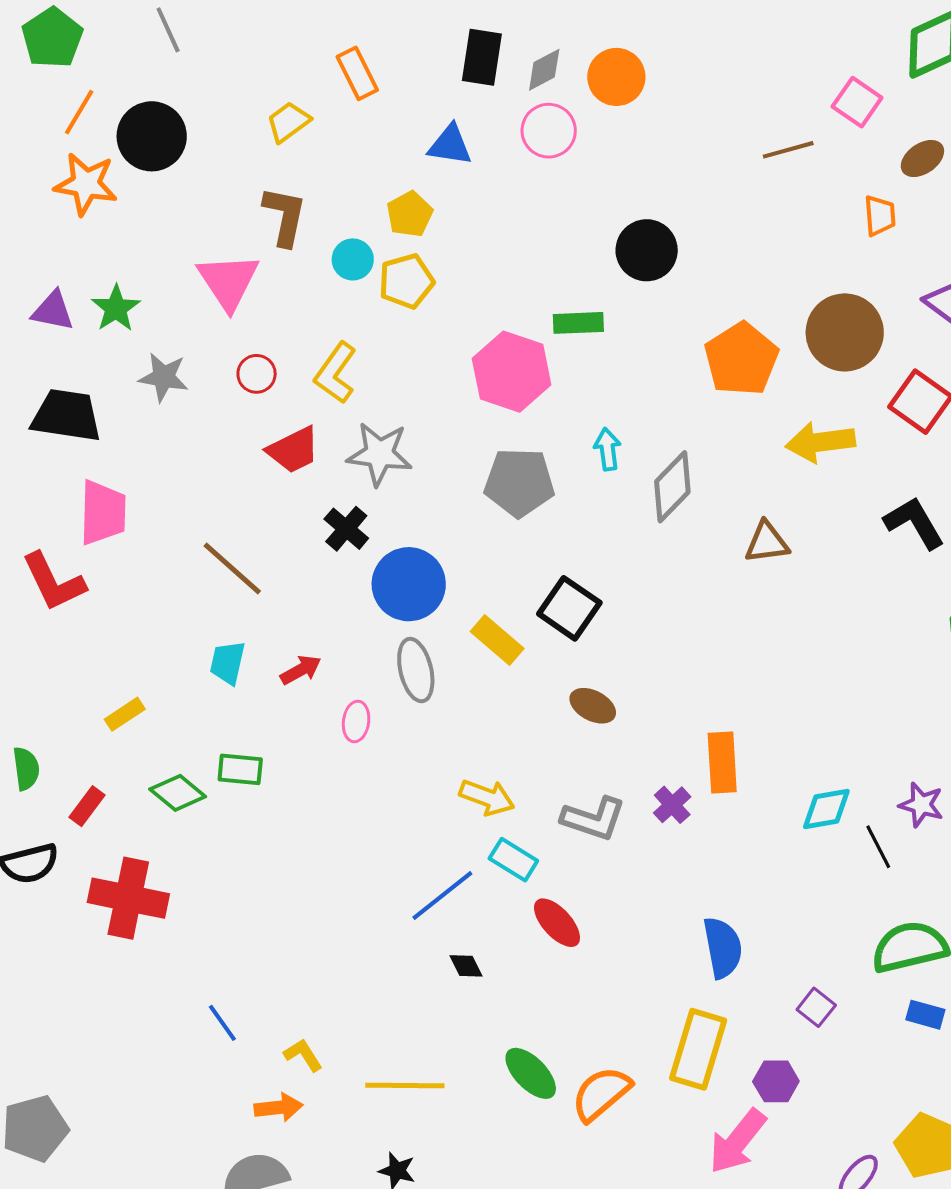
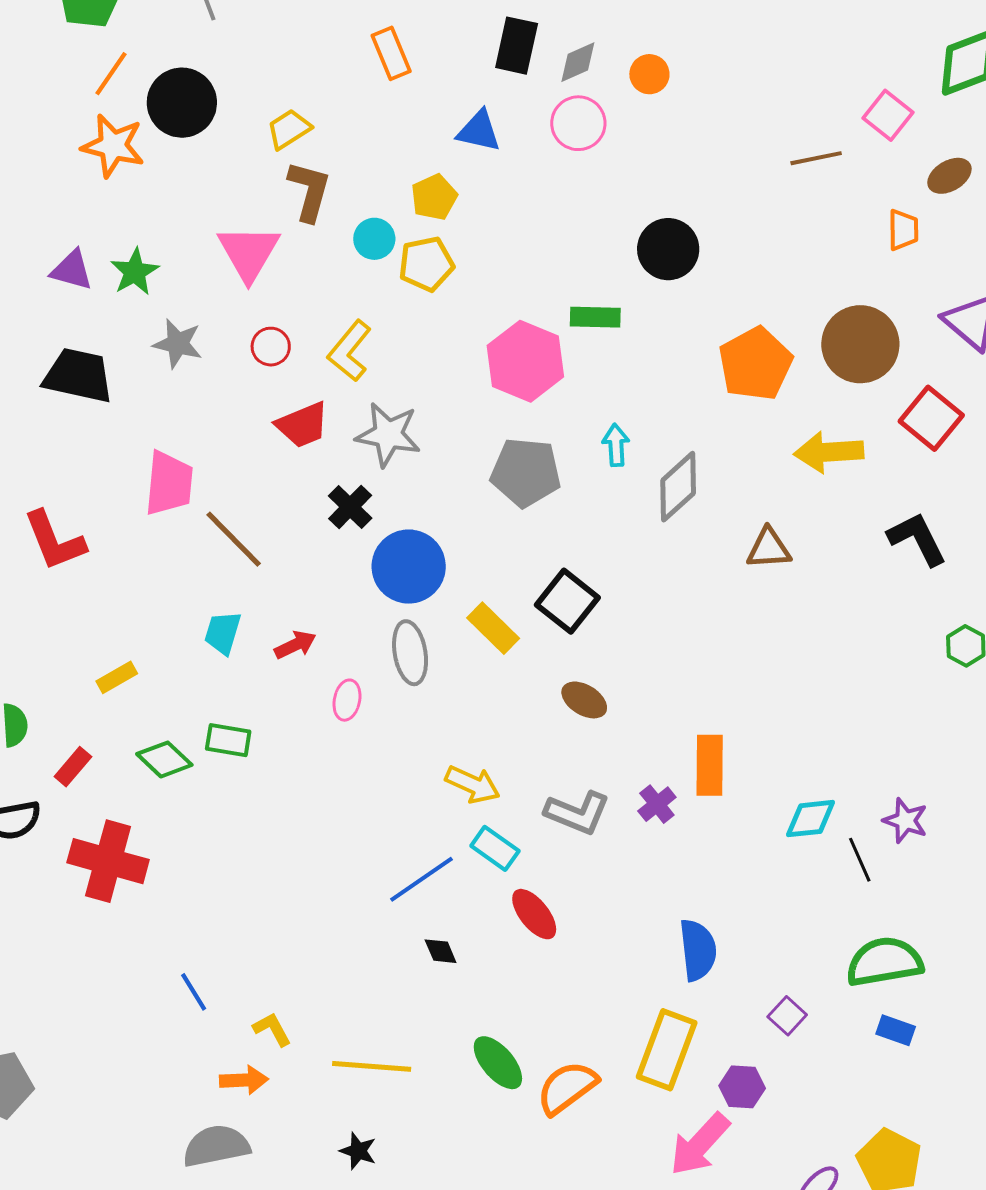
orange circle: (616, 77) -> (649, 74), size x0.7
yellow trapezoid: (288, 122) -> (289, 129), moved
pink trapezoid: (103, 513) -> (169, 483), moved

